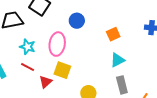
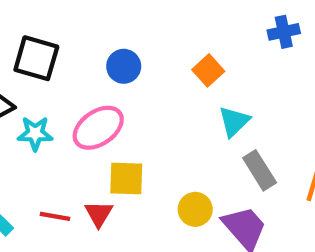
pink ellipse: (57, 44) -> (98, 128), turned 65
cyan star: (27, 47) -> (35, 133), moved
red line: (28, 67) -> (55, 216), moved

